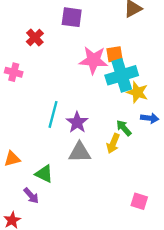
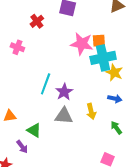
blue arrow: (150, 118) -> (115, 99), moved
green arrow: (124, 128) -> (116, 128), moved
yellow arrow: (113, 143) -> (91, 111), turned -42

